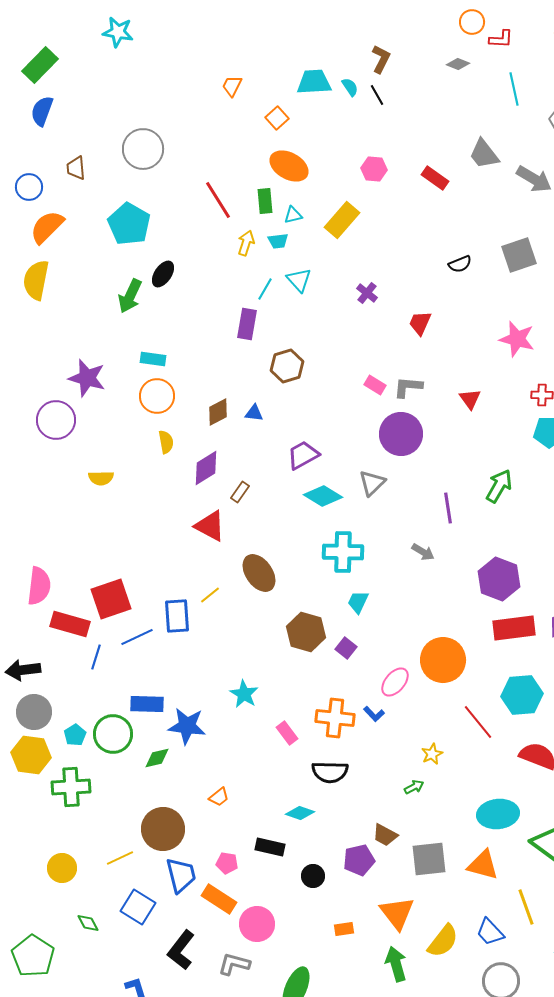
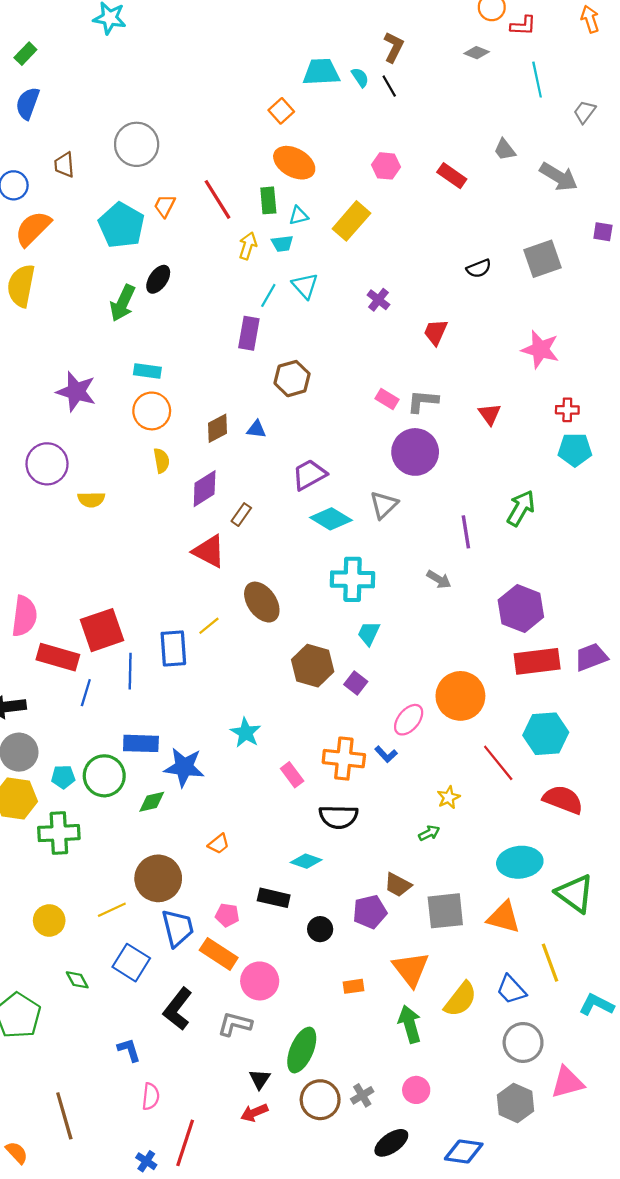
green rectangle: (40, 65) -> (25, 54), size x0.6
orange trapezoid: (232, 86) -> (165, 206), moved
gray trapezoid: (484, 154) -> (505, 150), size x0.7
purple circle: (56, 420) -> (47, 464), moved
blue line: (137, 637) -> (130, 671), turned -64
cyan pentagon: (75, 735) -> (63, 777), turned 30

